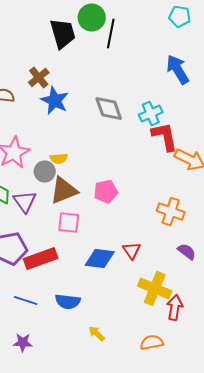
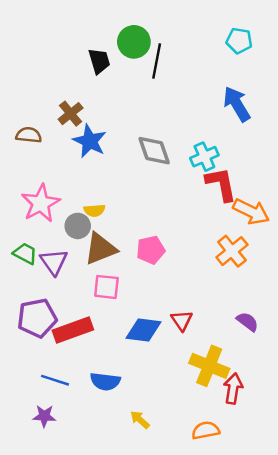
black trapezoid: (63, 34) -> (99, 61), size x0.7
orange cross: (171, 212) -> (232, 251), moved, turned 32
purple star: (23, 342) -> (44, 416), moved

